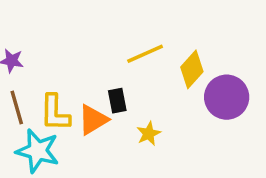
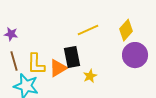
yellow diamond: (192, 69) -> (126, 30), moved
black rectangle: (117, 101) -> (72, 57), size x1.5

